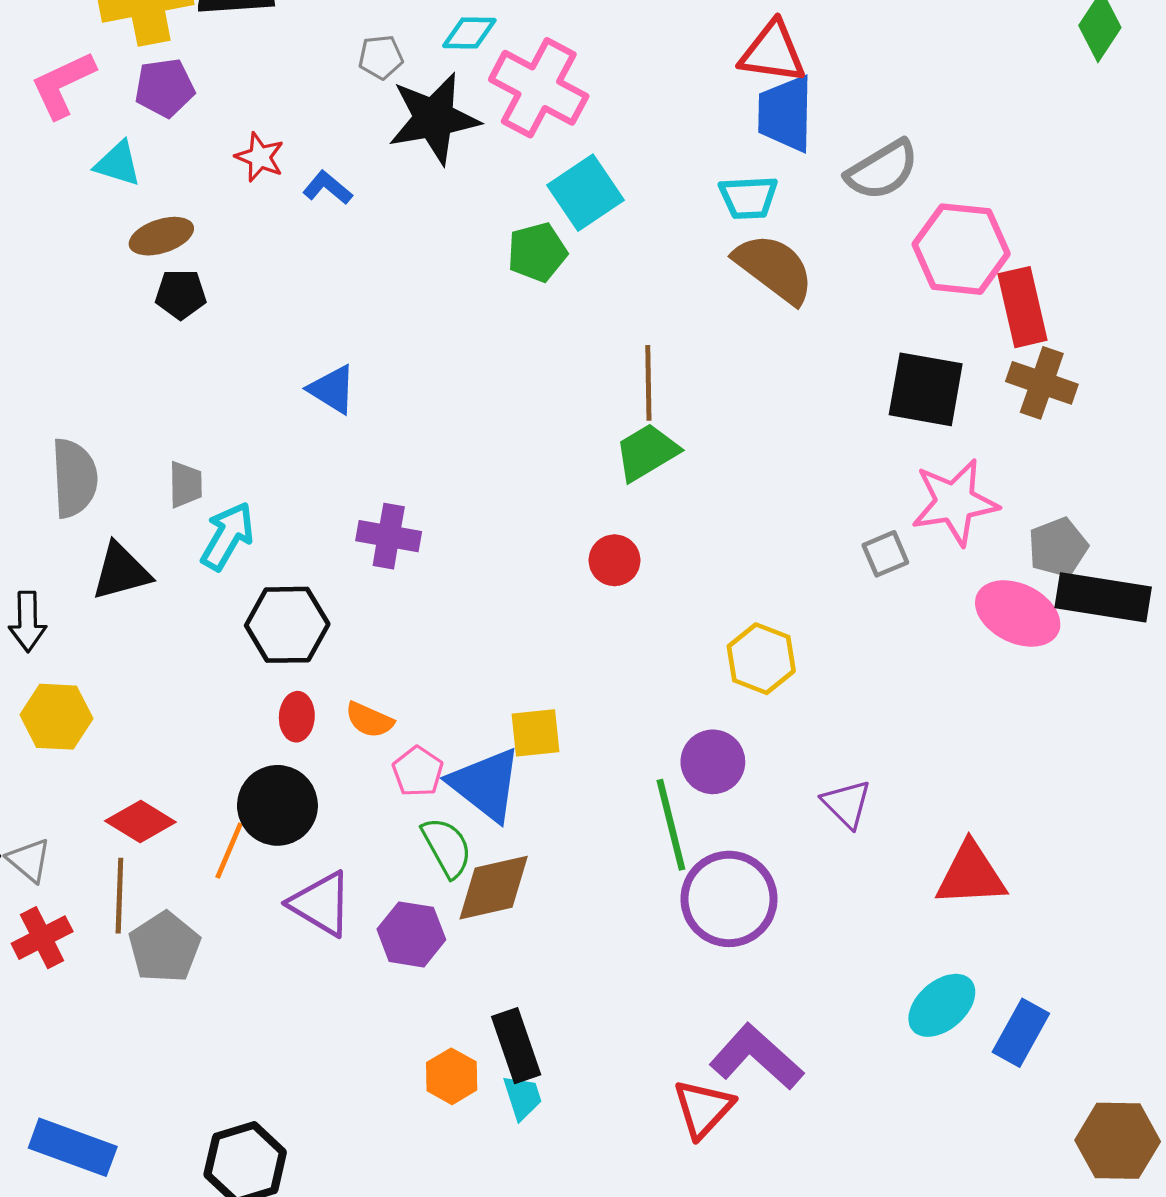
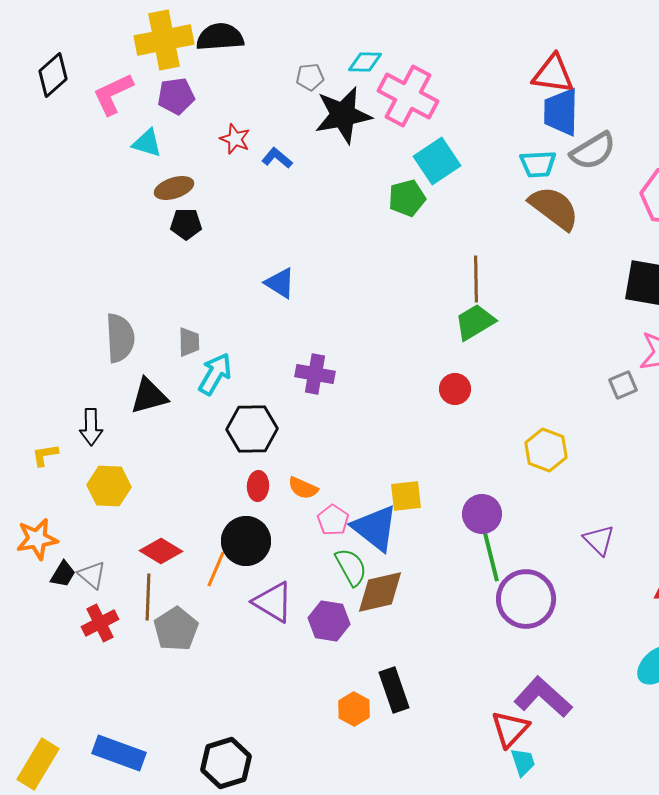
gray semicircle: (882, 170) -> (593, 151), moved
purple circle: (713, 762) -> (482, 514), moved
cyan trapezoid: (523, 1097) -> (523, 762), moved

